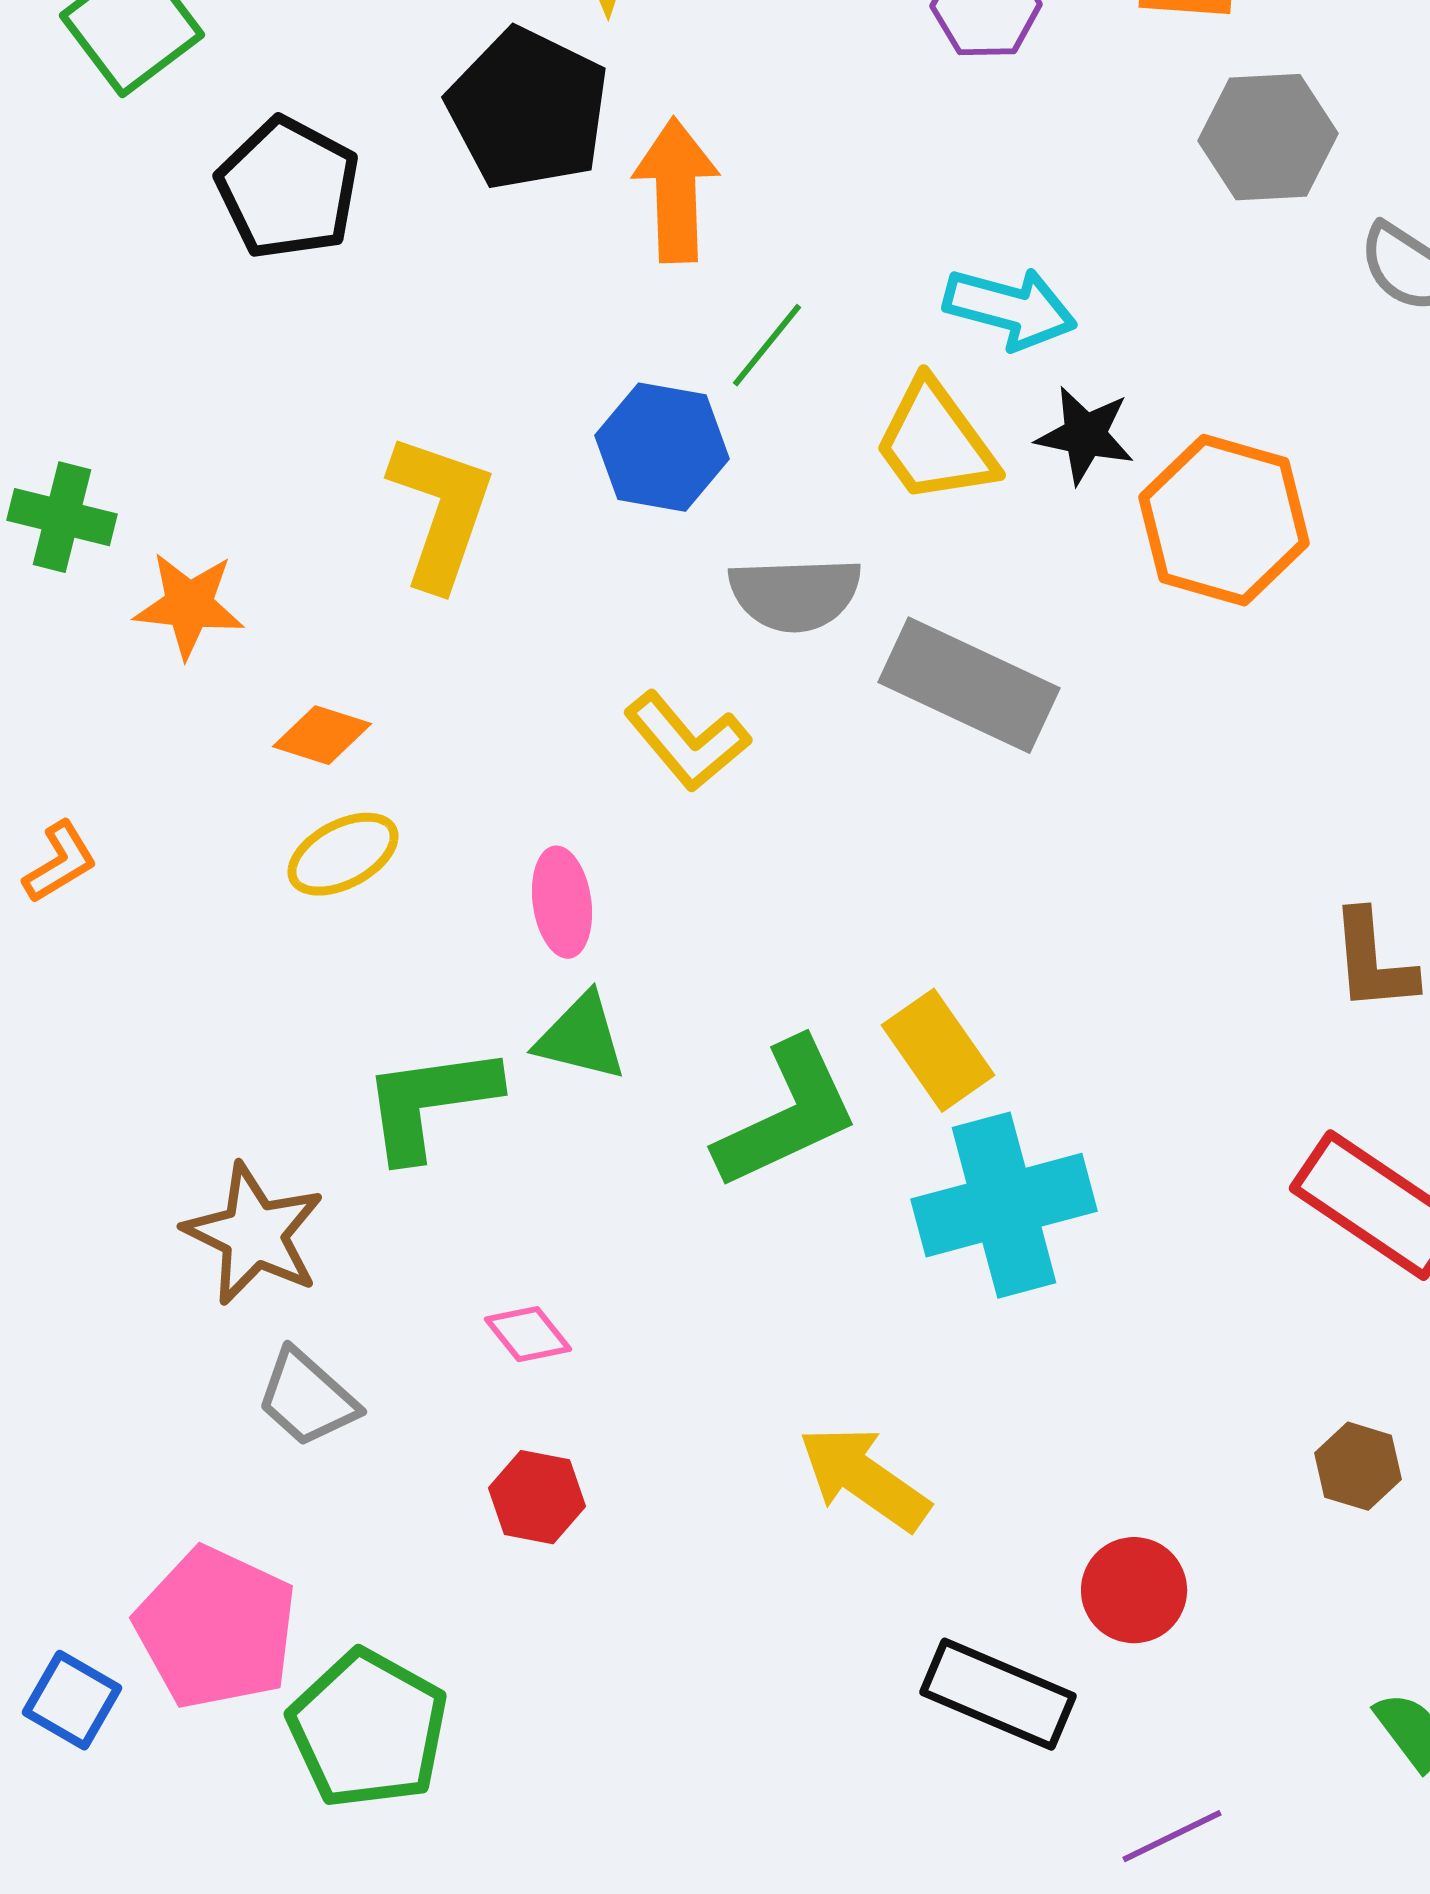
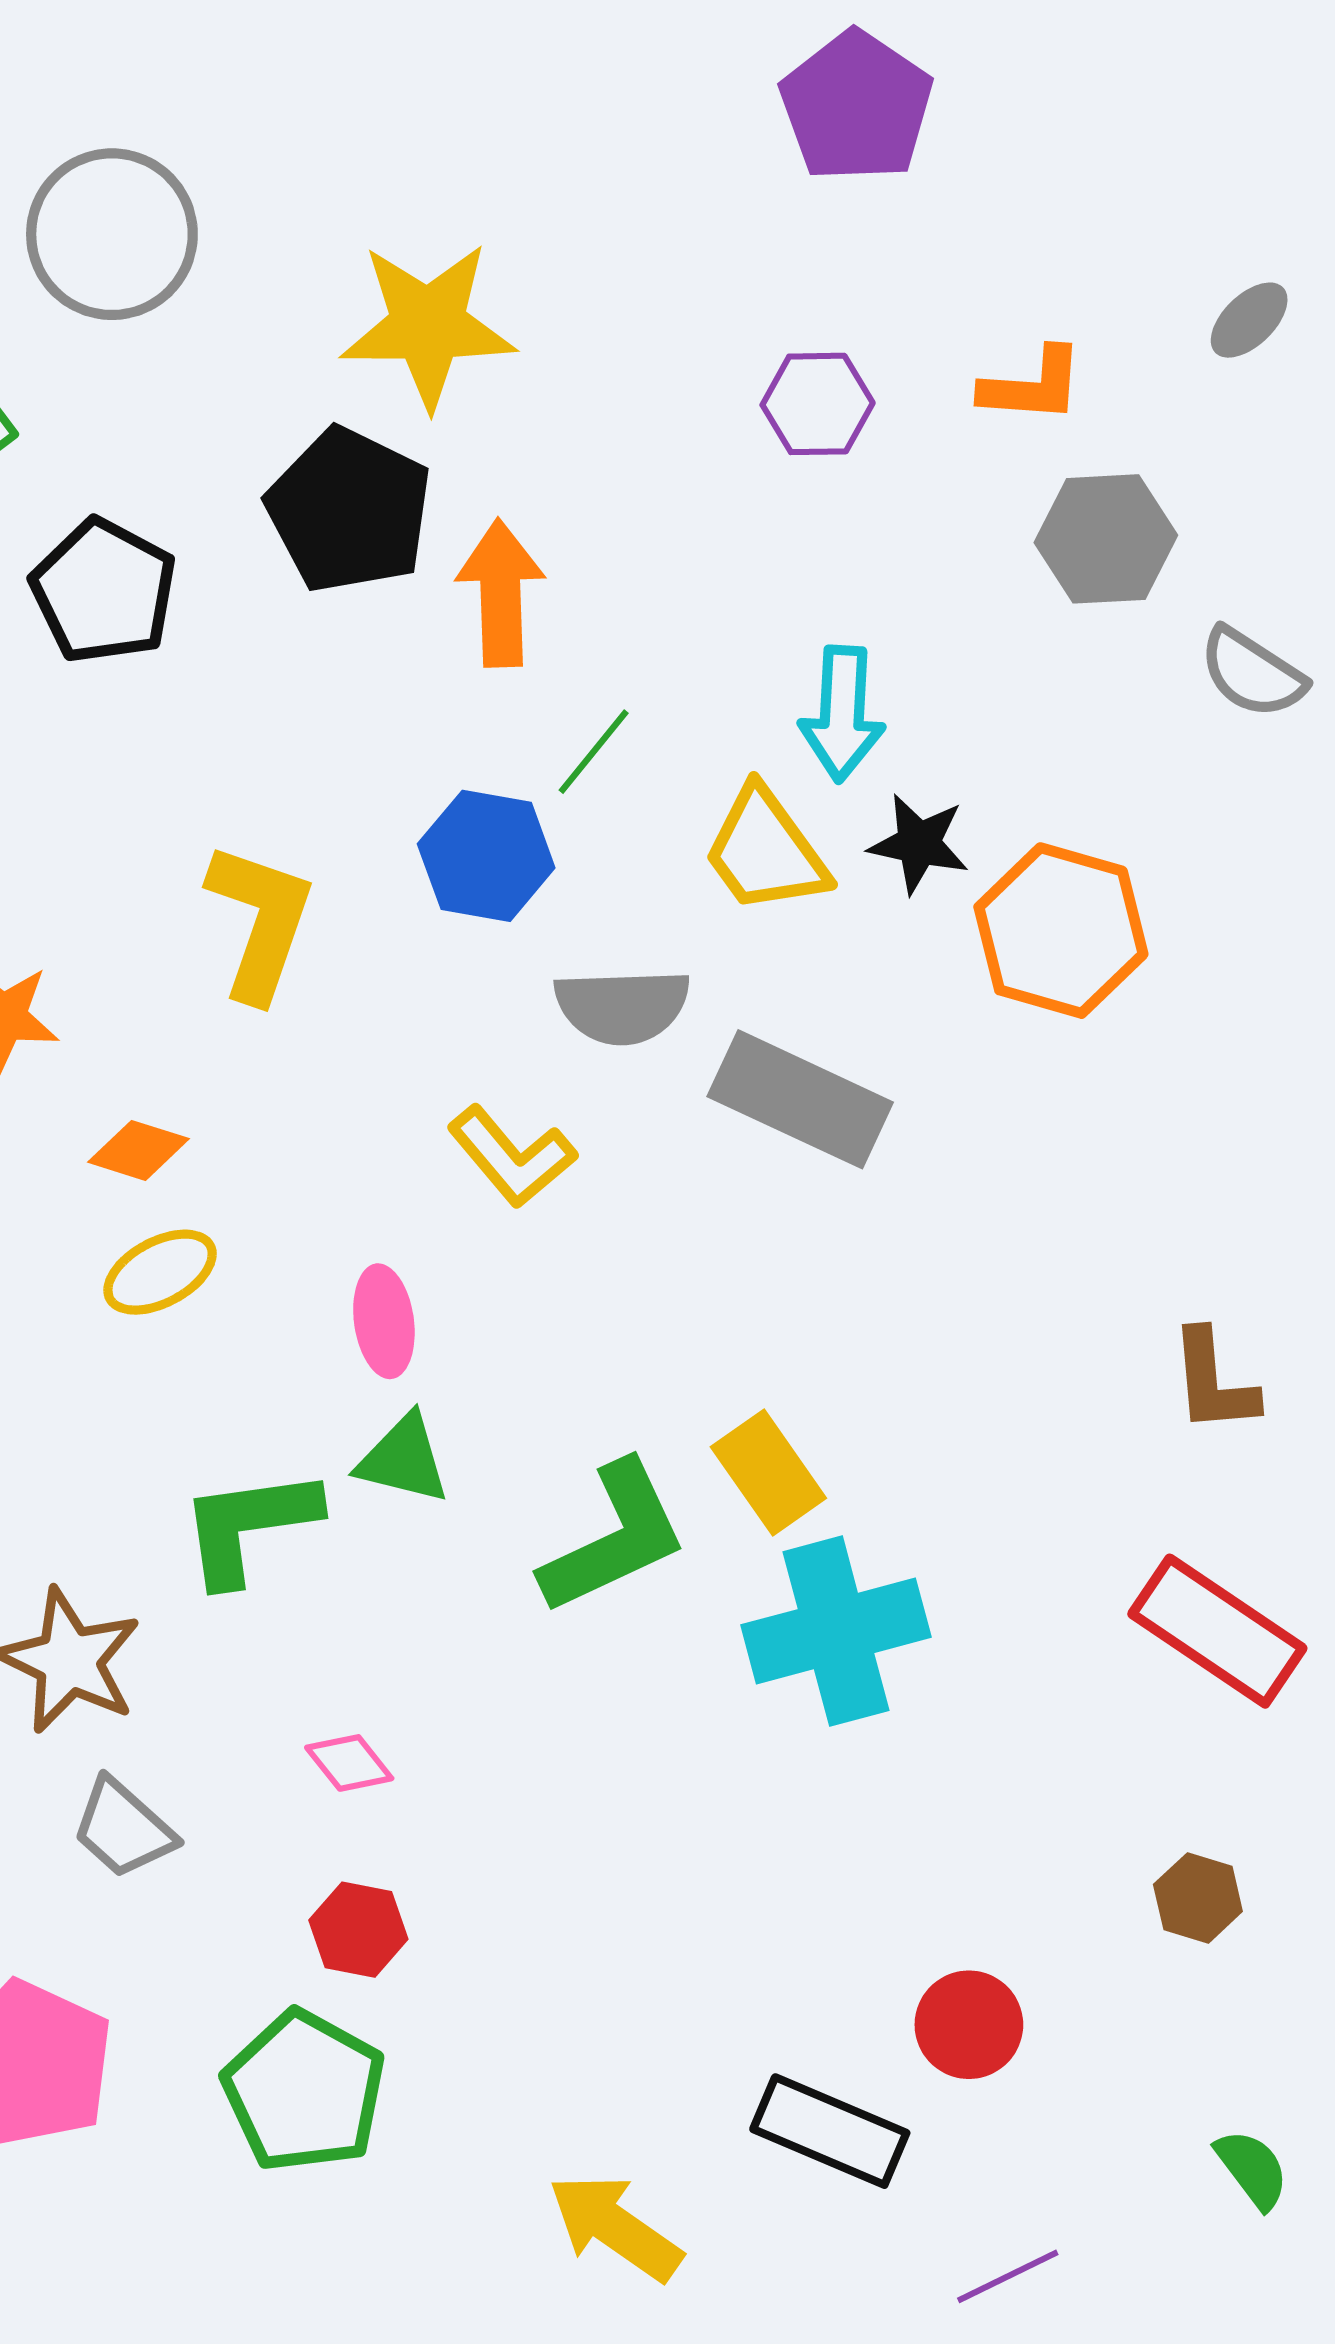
cyan arrow: (1010, 308) -> (842, 714), turned 78
yellow arrow: (864, 1478) -> (615, 2227), moved
green pentagon: (368, 1729) -> (304, 2091), moved

